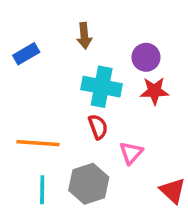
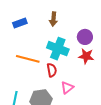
orange line: (38, 143) -> (28, 59), moved

